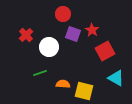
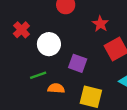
purple square: (73, 34) -> (78, 63), moved
orange semicircle: (63, 84) -> (56, 88), moved

